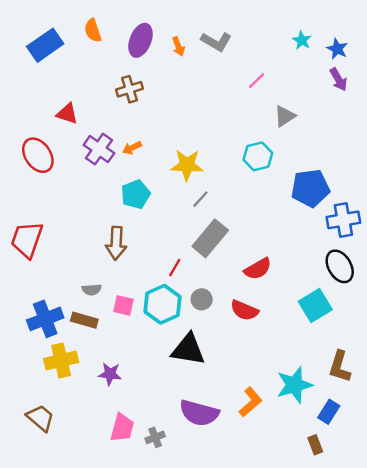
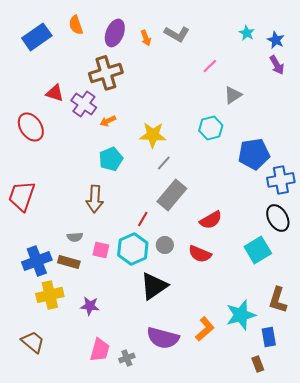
brown cross: (130, 89) -> (106, 73), size x1.5
purple cross: (99, 149) -> (84, 104), moved
black triangle: (188, 349) -> (154, 286), turned -44
blue rectangle: (329, 412) -> (269, 337), turned -42

